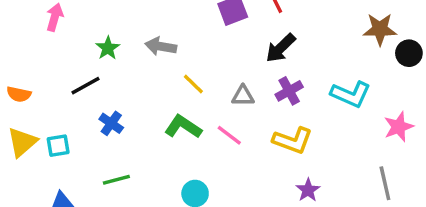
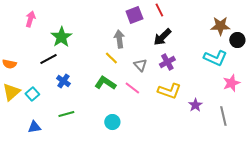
gray arrow: (161, 46) -> (119, 39), moved, turned 72
green star: (108, 48) -> (61, 37), size x1.5
cyan L-shape: (351, 94) -> (215, 58), moved
gray triangle: (243, 96) -> (140, 65), turned 48
cyan square: (58, 146) -> (32, 94), turned -32
purple star: (308, 190) -> (195, 105), moved

